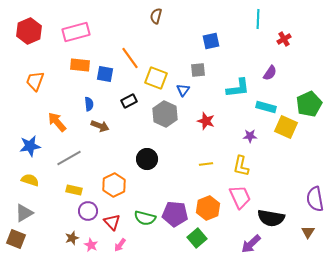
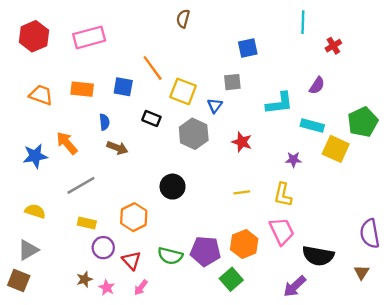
orange rectangle: (80, 65) -> (82, 89), moved
orange trapezoid: (35, 81) -> (41, 95), turned 90
black rectangle: (129, 101) -> (151, 118), turned 49
blue star: (30, 146) -> (35, 156), moved

